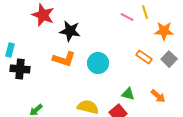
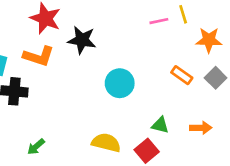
pink line: (127, 17) -> (159, 21), turned -40
orange L-shape: (64, 59) -> (39, 56), moved
orange arrow: (158, 96) -> (201, 128), turned -42

